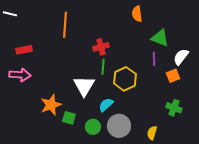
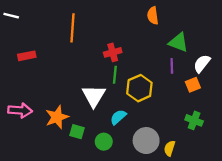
pink arrow: (20, 75) -> (20, 110), moved
gray circle: (119, 126) -> (146, 141), moved

